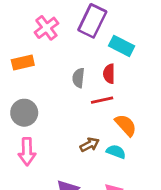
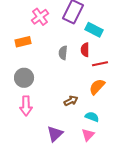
red line: (102, 100) -> (100, 64), moved
orange semicircle: (126, 125) -> (97, 87), turned -96
cyan semicircle: (116, 152) -> (92, 117), moved

